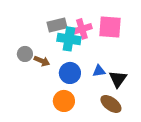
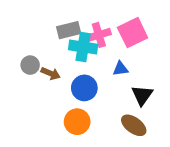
pink square: (110, 27) -> (133, 33), turned -30
blue triangle: (99, 71) -> (120, 69), moved

